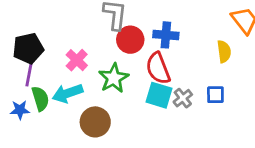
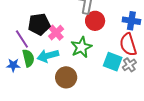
blue cross: (166, 35) -> (131, 21), moved
black pentagon: (28, 48) -> (39, 24), moved
red semicircle: (158, 68) -> (128, 45), moved
purple line: (29, 72) -> (22, 39), turned -48

